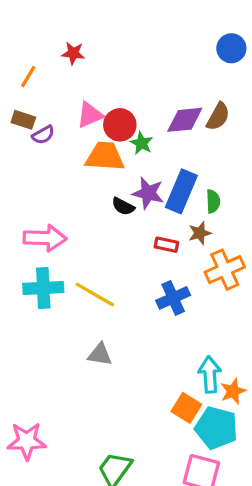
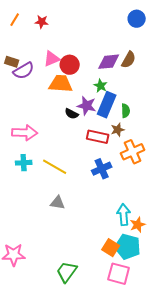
orange line: (28, 77) -> (15, 20), moved
purple semicircle: (43, 135) -> (24, 71), size x1.5
green star: (141, 143) -> (101, 86), moved
red rectangle: (166, 245) -> (98, 137), size x1.5
cyan cross: (43, 288) -> (24, 163), size x0.7
orange square: (186, 408) -> (111, 248), moved

